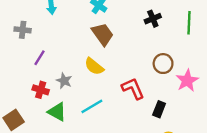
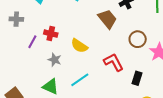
brown trapezoid: (103, 34) -> (107, 19), moved
red cross: (41, 90) -> (51, 34), moved

